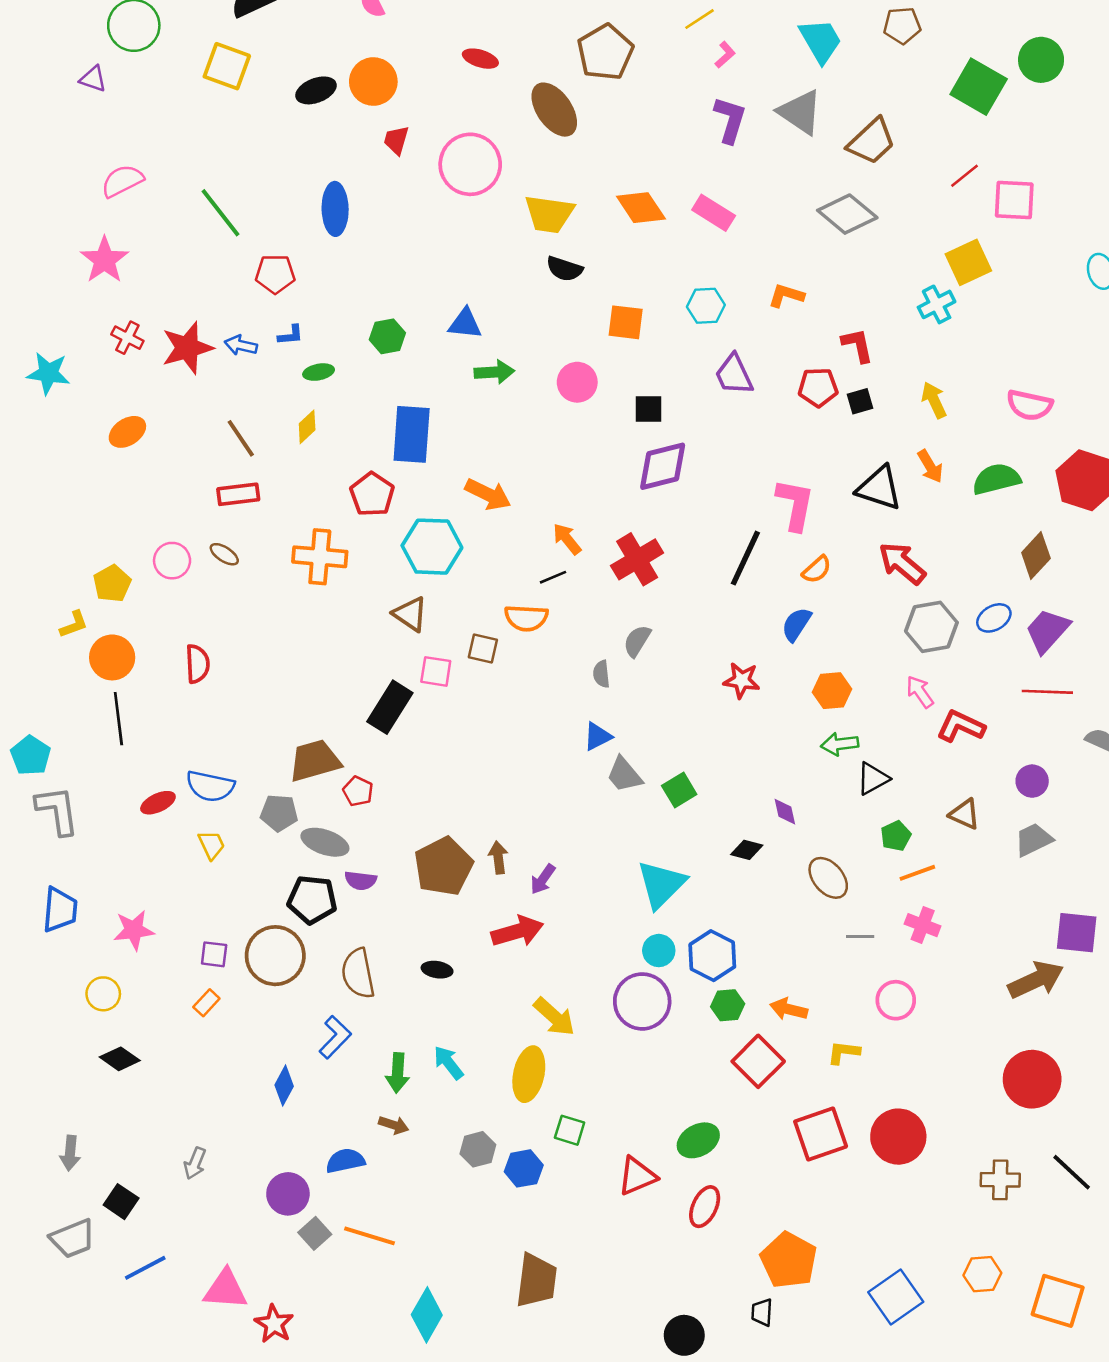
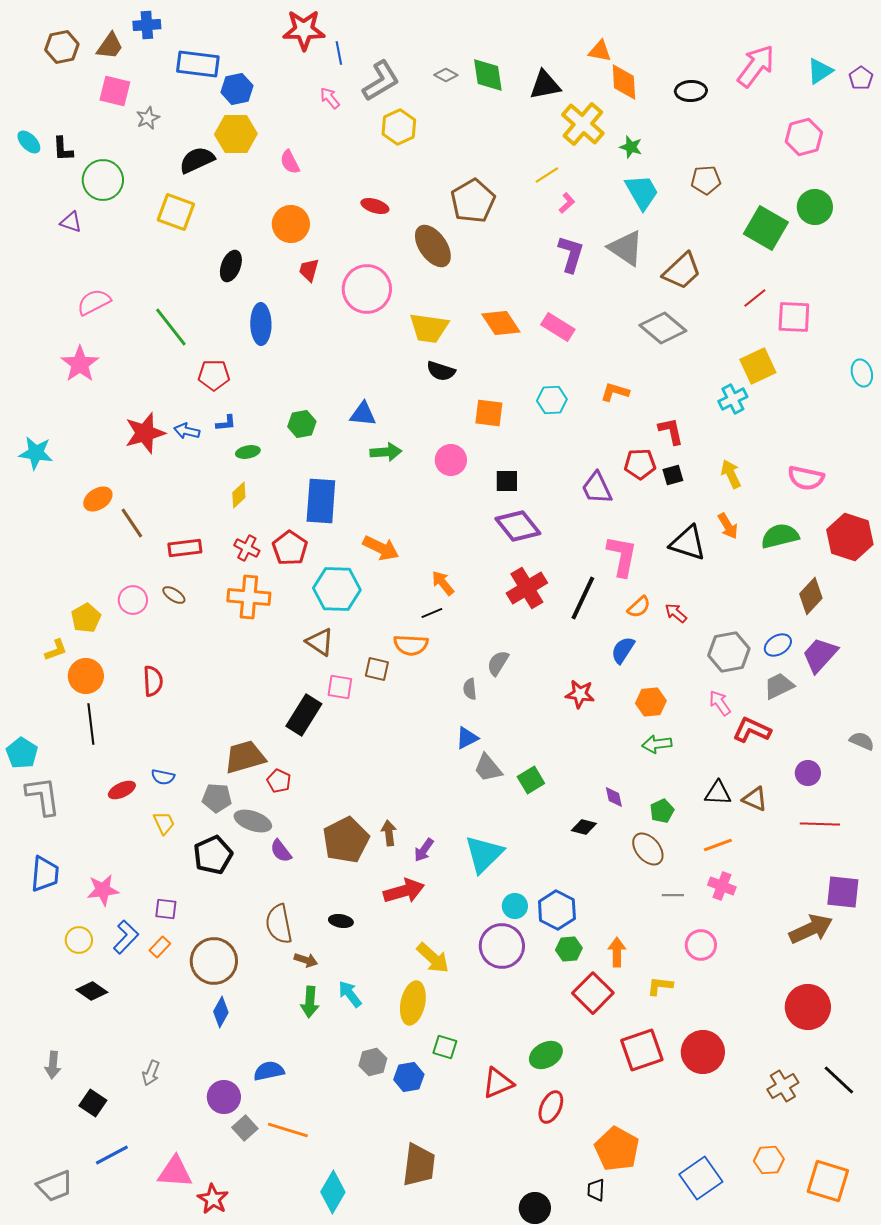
black ellipse: (316, 90) -> (231, 266), moved, turned -48
red cross: (127, 338) -> (247, 548), moved
purple trapezoid: (734, 375) -> (597, 488), moved
brown line: (241, 438) -> (132, 523), moved
purple diamond: (663, 466) -> (518, 526), turned 66
red cross: (637, 559) -> (527, 588), moved
red arrow: (902, 563) -> (676, 613), moved, size x0.6
red line: (1047, 692) -> (820, 824), moved
black triangle: (873, 778) -> (718, 793), moved, turned 32
blue semicircle: (210, 786) -> (163, 777), size x0.6
green pentagon: (896, 836) -> (662, 811), moved
gray trapezoid: (1033, 840) -> (779, 686), moved
purple semicircle: (361, 880) -> (281, 851), turned 45
cyan triangle: (661, 884) -> (484, 854), moved
black pentagon: (312, 900) -> (213, 855), moved, turned -30
brown circle: (275, 956) -> (214, 961), moved
orange arrow: (789, 1009) -> (617, 952), turned 76
blue L-shape: (335, 1037) -> (126, 937), moved
brown arrow: (394, 1125) -> (306, 960), moved
brown cross: (1000, 1180) -> (783, 1086), turned -32
gray trapezoid: (73, 1238) -> (55, 1186), moved

